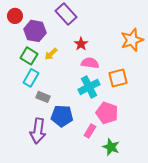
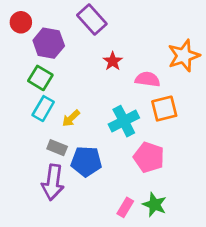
yellow arrow: (51, 54) -> (71, 118), moved
pink semicircle: (90, 63) -> (148, 79), moved
gray rectangle: (43, 97) -> (57, 148), moved
pink rectangle: (90, 131) -> (125, 207), moved

